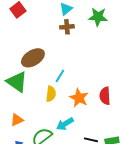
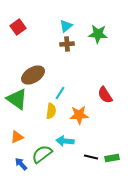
red semicircle: (105, 96) -> (105, 95), moved, turned -30
orange star: (79, 98) -> (79, 115), turned -30
cyan arrow: (65, 124) -> (65, 141), turned 36

